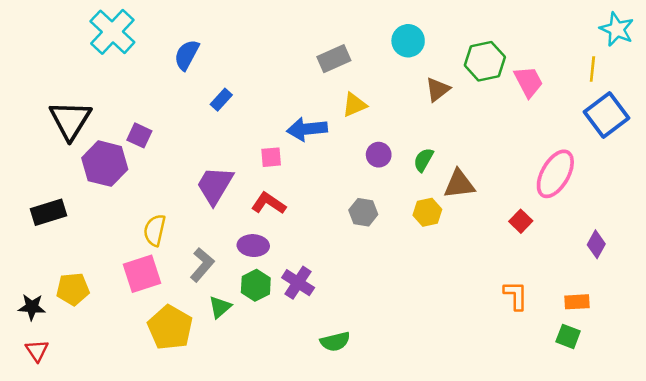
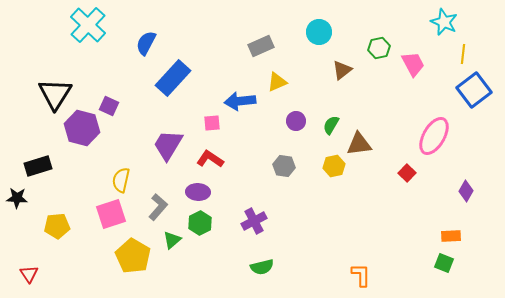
cyan star: (617, 29) -> (444, 22), moved
green hexagon: (485, 61) -> (379, 48), size x0.7
blue rectangle: (221, 100) -> (173, 78), size x2.0
purple cross: (298, 283) -> (254, 221), moved, turned 30
orange L-shape: (516, 295) -> (361, 275), moved
black star: (32, 307) -> (17, 198), moved

